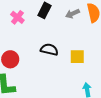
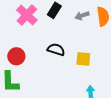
pink cross: (17, 17) -> (27, 15), size x1.5

